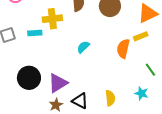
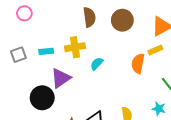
yellow cross: (52, 19) -> (75, 47), moved
purple triangle: (58, 83) -> (61, 78), moved

